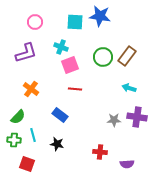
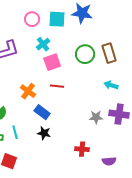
pink circle: (35, 22) -> (32, 19), moved
cyan cross: (61, 47) -> (43, 44), turned 32
brown rectangle: (127, 56) -> (109, 53), turned -54
orange cross: (31, 89) -> (28, 91), moved
black star: (57, 144) -> (44, 133), moved

